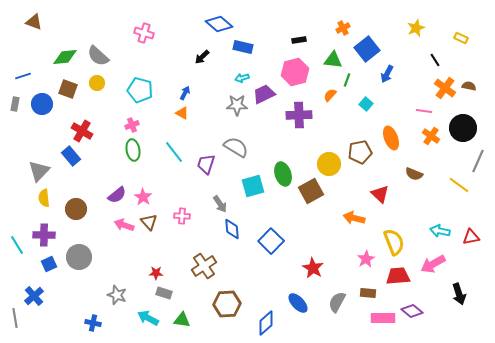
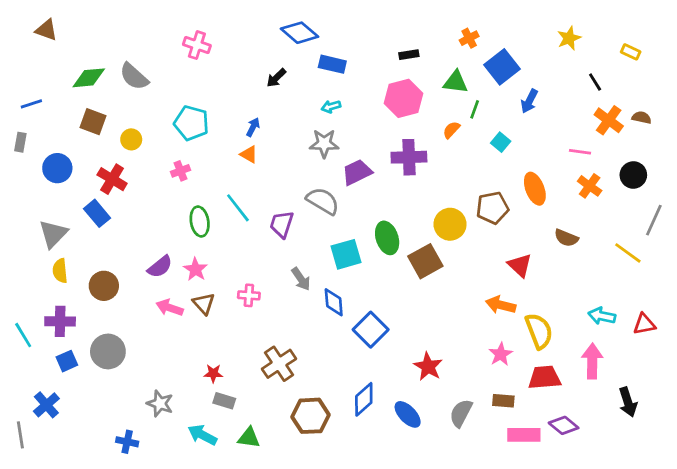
yellow circle: (97, 83) -> (131, 139), moved
purple trapezoid: (264, 94) -> (357, 172), moved
blue circle: (42, 104) -> (57, 168), moved
black circle: (463, 128) -> (633, 175), size x0.7
green ellipse: (133, 150) -> (200, 222), moved
orange arrow: (354, 218) -> (501, 305), moved
blue diamond: (232, 229) -> (334, 302), moved
pink arrow: (433, 264) -> (592, 361), turned 120
blue diamond: (266, 323) -> (364, 399), moved

